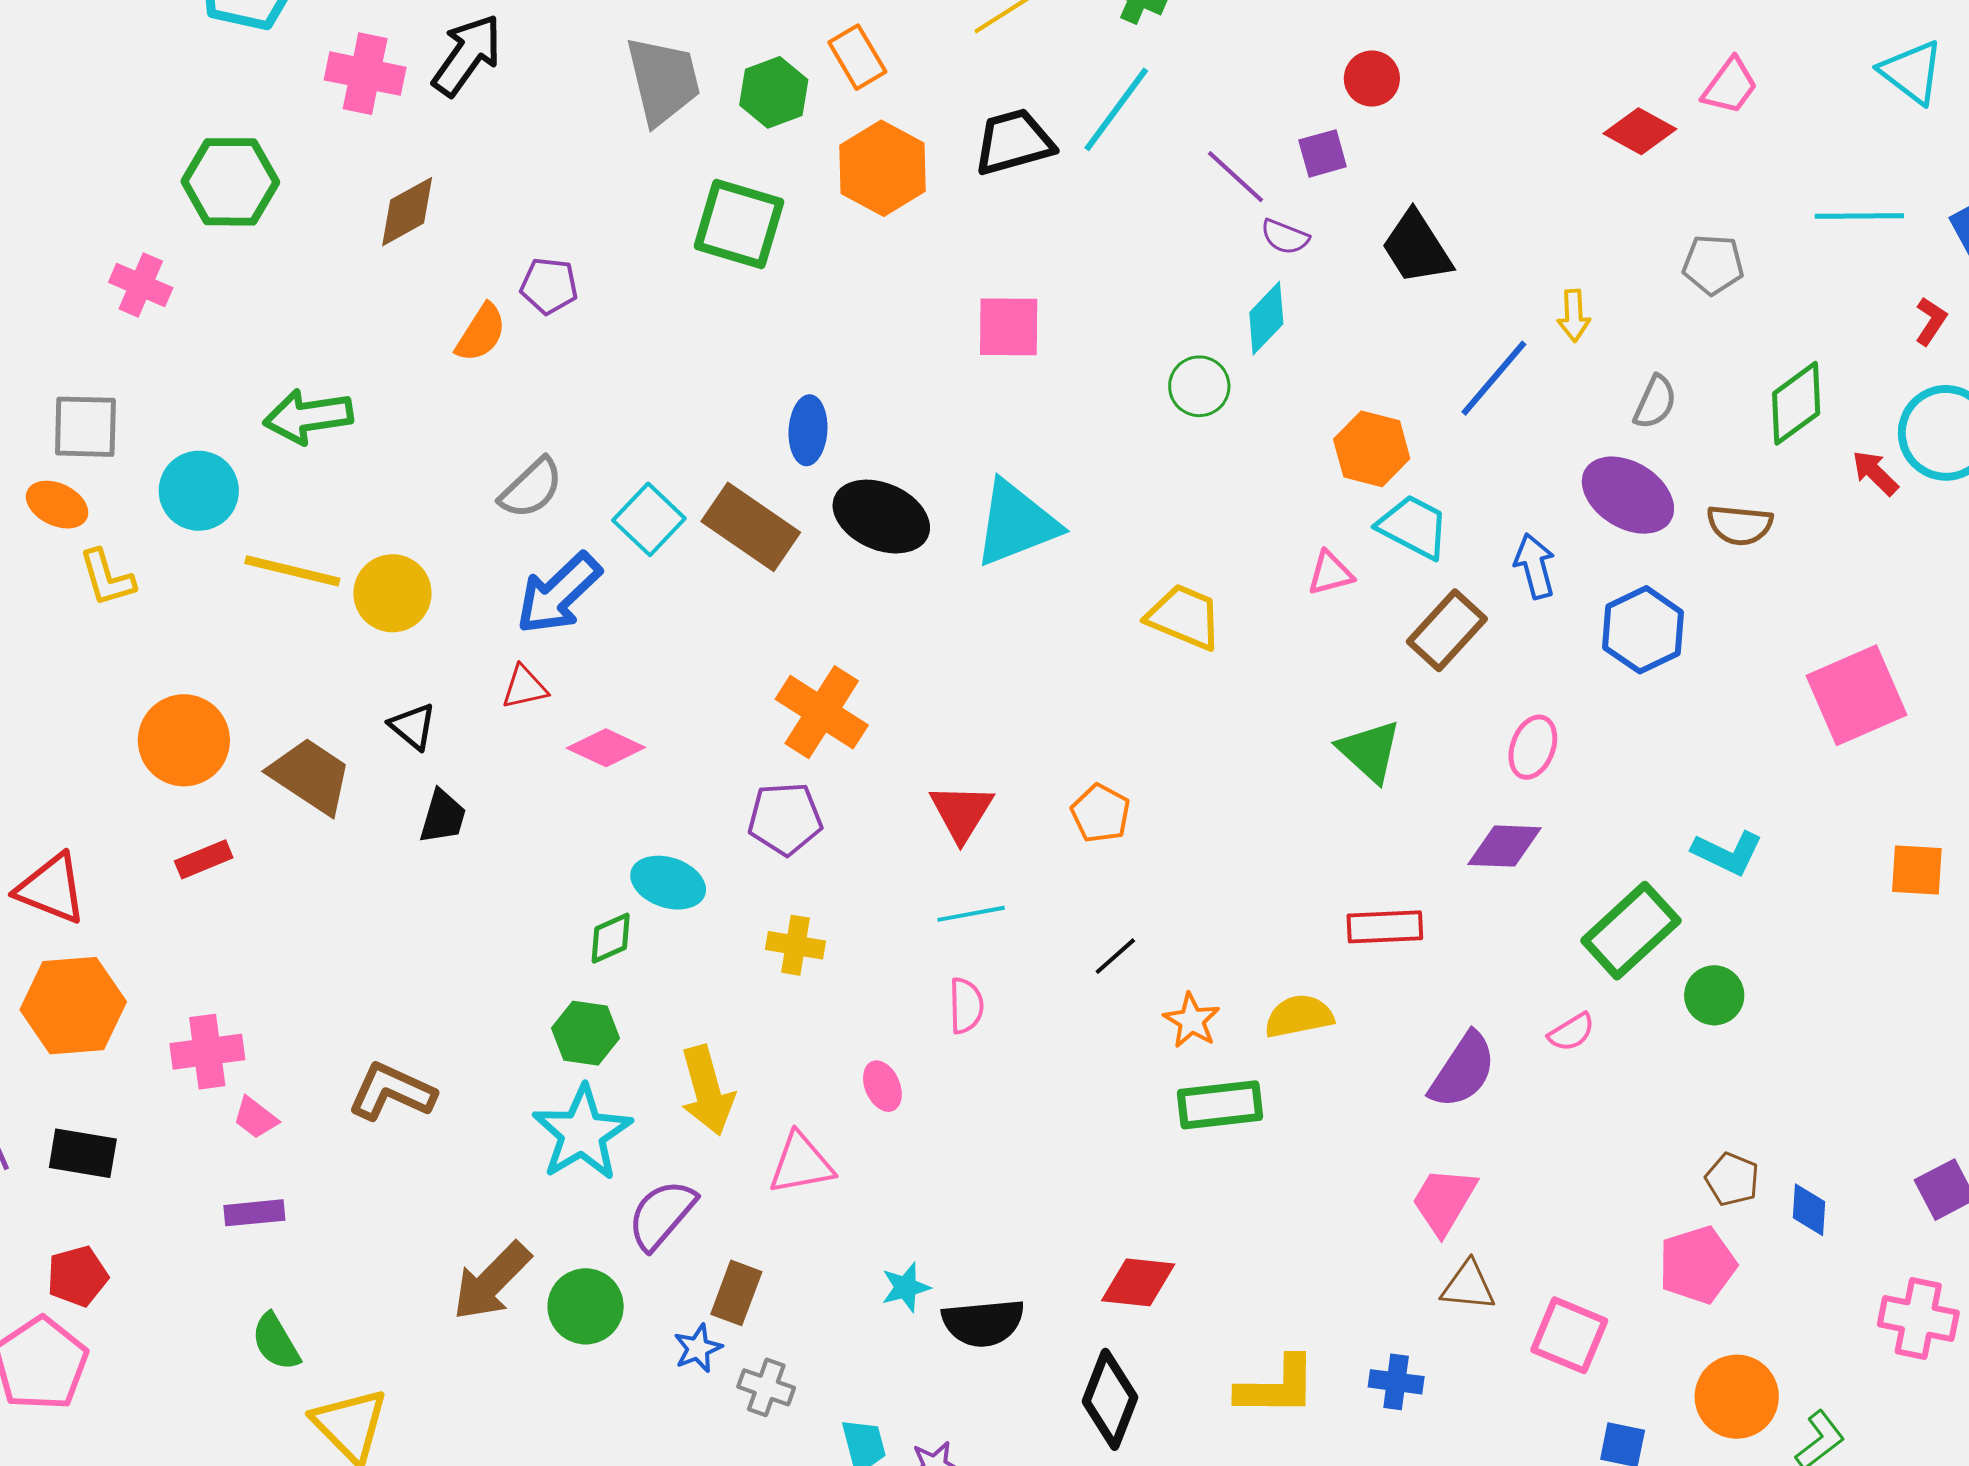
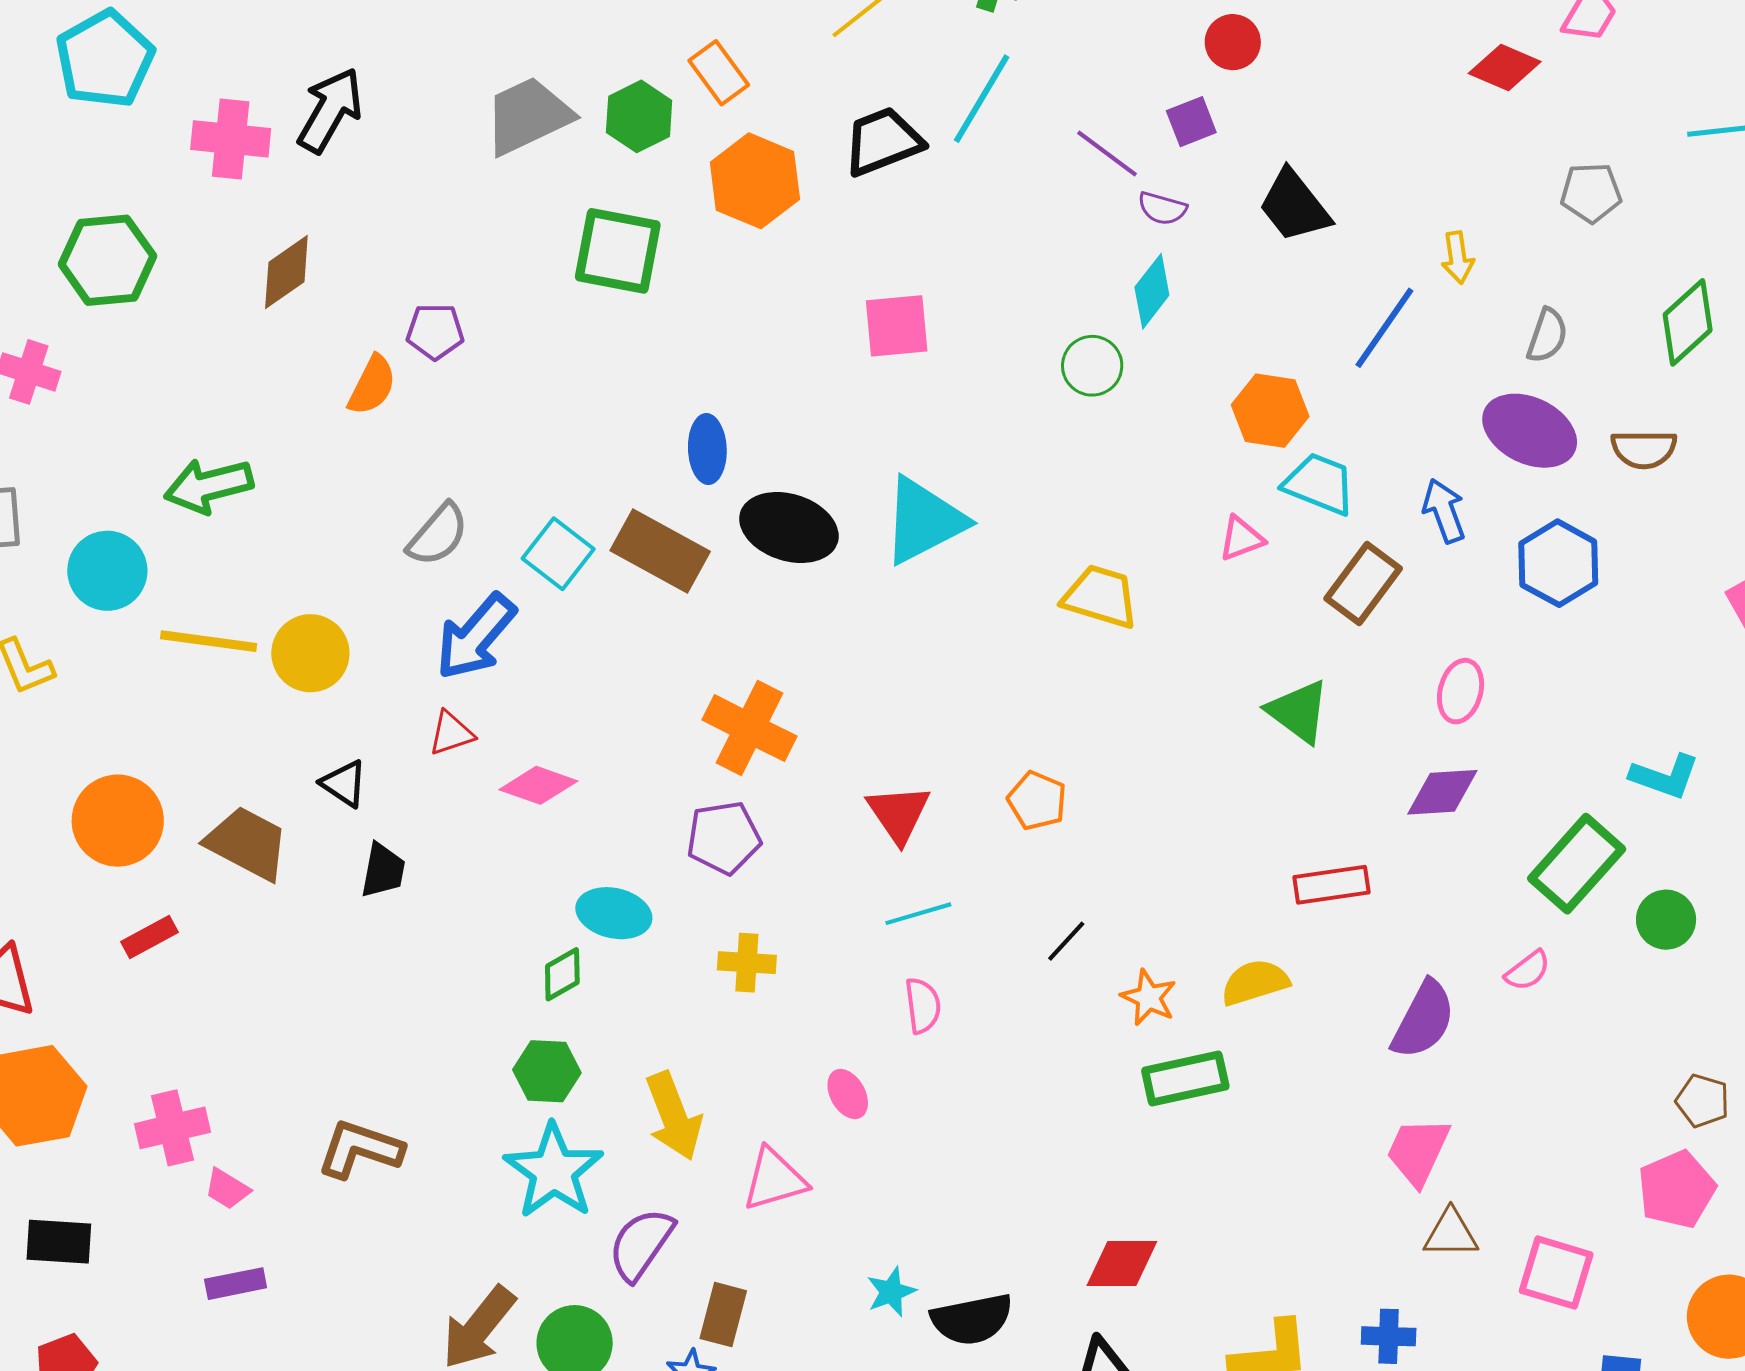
gray trapezoid: (663, 81) -> (528, 116), turned -96

